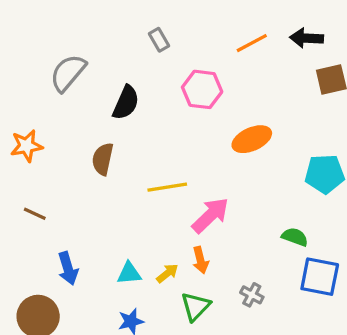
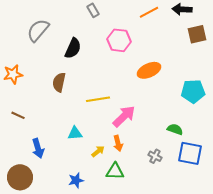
cyan triangle: (129, 273) -> (75, 133), moved
gray cross: (252, 295) -> (155, 156), moved
green triangle: (195, 306) -> (115, 171), turned 48

